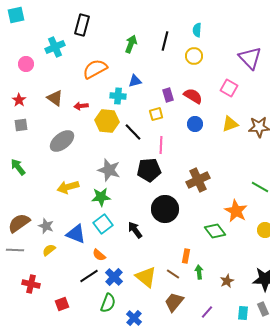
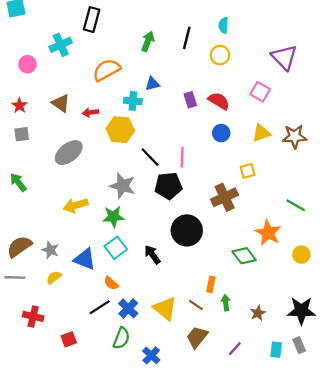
yellow square: (156, 114) -> (248, 171), moved
black line: (133, 132) -> (150, 157), moved

